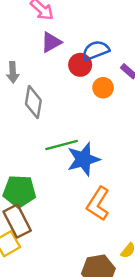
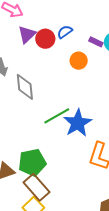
blue semicircle: (96, 50) -> (65, 32), size x0.7
red circle: (80, 65) -> (45, 39), moved

